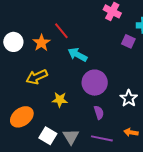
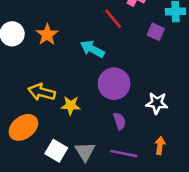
red line: (61, 31) -> (113, 19), moved
yellow arrow: (37, 77) -> (42, 92), moved, turned 40
white star: (129, 98) -> (157, 103), turned -30
orange arrow: (131, 132) -> (160, 146), turned 88

